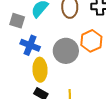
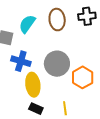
orange hexagon: (91, 41) -> (83, 77), moved

